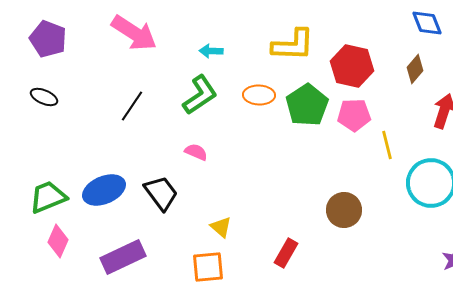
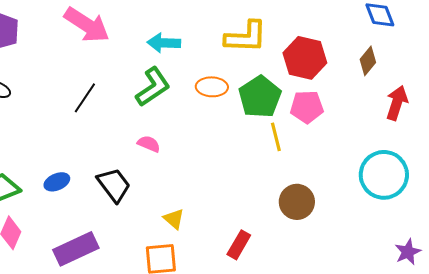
cyan arrow: (211, 51) -> (164, 43), size x1.4
yellow line: (387, 145) -> (276, 137), moved
blue ellipse: (104, 190) -> (57, 182), size x0.6

